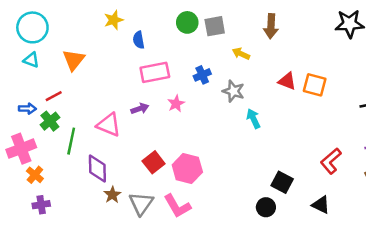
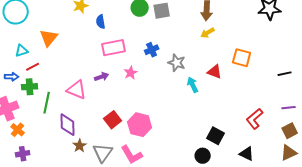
yellow arrow: (241, 54) -> (208, 33), moved, turned -56
cyan triangle: (31, 60) -> (22, 51), moved, turned -40
red triangle: (287, 81) -> (215, 72), moved
green cross: (50, 121) -> (30, 87), turned 35

